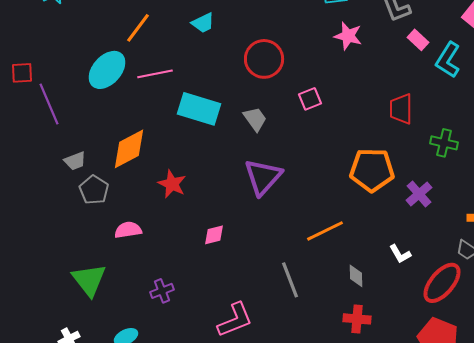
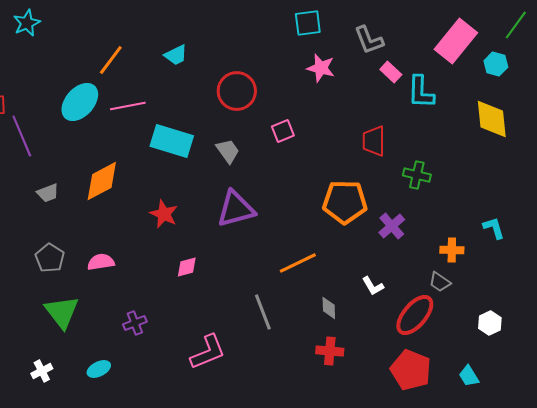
cyan L-shape: (448, 60) -> (421, 92), turned -30
purple triangle: (263, 177) -> (236, 209), turned 33
red star: (172, 184) -> (164, 214), moved
gray pentagon: (94, 190) -> (50, 258), moved

